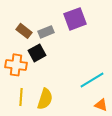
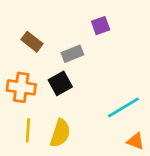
purple square: (75, 19) -> (101, 26), size x0.6
gray rectangle: (46, 32) -> (72, 54), moved
black square: (37, 53) -> (60, 83), moved

